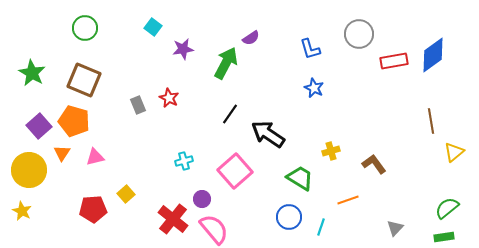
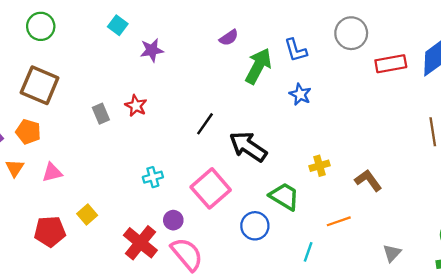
green arrow: (226, 63) -> (258, 66), moved
orange pentagon: (74, 121) -> (28, 132), size x0.7
blue circle: (289, 217) -> (255, 226), moved

